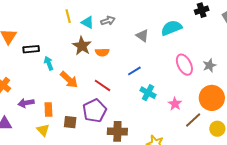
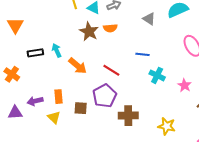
black rectangle: (31, 49) -> (35, 53), moved
orange semicircle: (102, 52) -> (110, 28), moved
blue line: (134, 71) -> (143, 54), turned 40
purple arrow: (26, 103) -> (35, 101), moved

